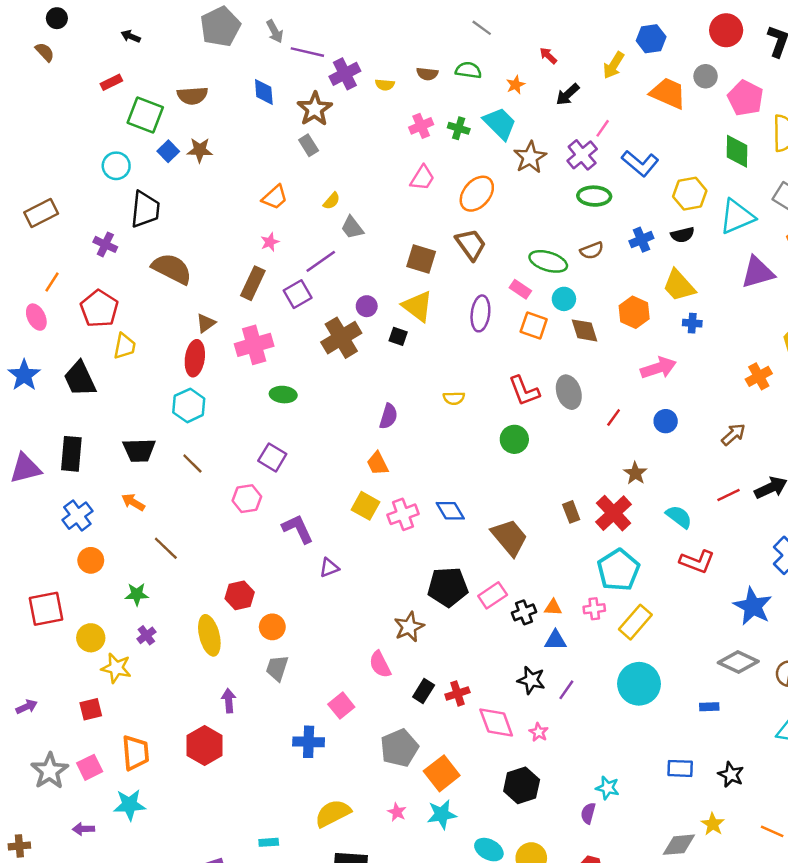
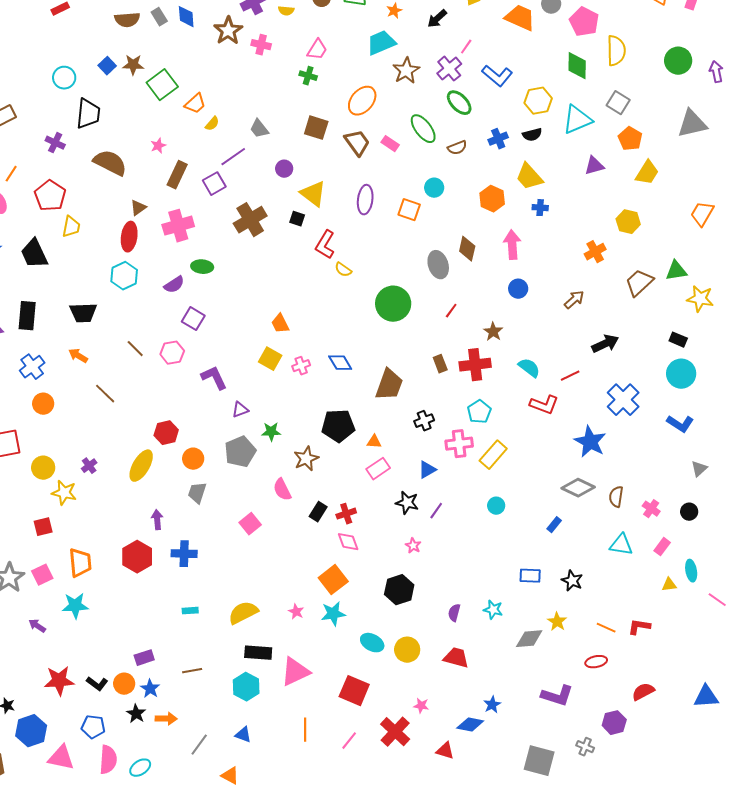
green square: (145, 115) -> (162, 85), moved, turned 32
cyan trapezoid: (500, 123) -> (381, 43), turned -68
pink cross: (421, 126) -> (261, 45), moved, turned 36
green cross: (459, 128) -> (308, 76), moved
gray rectangle: (309, 145) -> (159, 17), moved
pink trapezoid: (422, 178) -> (317, 50), moved
green ellipse: (594, 196) -> (459, 103), turned 44
yellow semicircle: (332, 201) -> (212, 124), moved
pink star: (270, 242) -> (158, 146), moved
brown square: (421, 259) -> (316, 128), moved
green ellipse: (548, 261) -> (423, 129), moved, turned 36
purple triangle: (758, 272) -> (594, 166), size x0.7
pink rectangle: (520, 289) -> (390, 144), moved
purple circle: (367, 306) -> (284, 169), moved
brown diamond: (585, 330) -> (467, 249), moved, turned 30
pink arrow: (658, 368) -> (512, 245), turned -76
red L-shape: (524, 391) -> (325, 245), moved, turned 52
yellow semicircle: (454, 398) -> (343, 270), turned 36
purple semicircle: (388, 416) -> (174, 285), moved, turned 40
red line: (614, 418) -> (451, 311), moved
green circle: (514, 439) -> (393, 304), size x1.5
brown line: (192, 464) -> (135, 349), moved
red line: (729, 495) -> (570, 376), moved
red cross: (614, 513) -> (475, 365), turned 36
pink cross: (403, 514) -> (301, 366), size x0.7
brown trapezoid: (509, 537) -> (389, 385), turned 60
cyan pentagon: (618, 570) -> (479, 412), size x0.7
green star: (137, 594) -> (271, 432), moved
pink rectangle: (493, 595) -> (378, 469), moved
orange triangle: (553, 608) -> (374, 442), moved
pink cross: (594, 609) -> (459, 444), size x1.5
black cross: (524, 612) -> (424, 421), moved
yellow ellipse: (209, 635) -> (141, 466), turned 44
blue triangle: (555, 640) -> (427, 470), turned -30
cyan circle: (639, 684) -> (496, 506), size x0.5
blue rectangle: (709, 707) -> (554, 525), turned -49
pink diamond: (496, 722) -> (348, 542), moved, size x0.7
blue cross: (309, 742) -> (184, 554), moved
gray pentagon: (399, 748) -> (240, 452), moved
cyan star: (608, 788) -> (493, 610), moved
purple arrow: (83, 829) -> (37, 626), turned 36
cyan rectangle: (269, 842) -> (190, 611), moved

